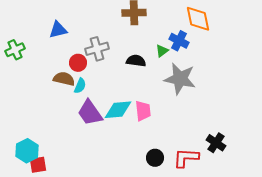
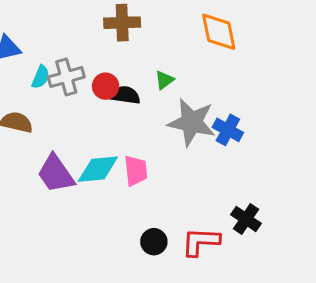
blue cross: (179, 41) -> (228, 130), moved
red circle: (78, 63) -> (106, 86), moved
cyan semicircle: (80, 86) -> (41, 77), moved

